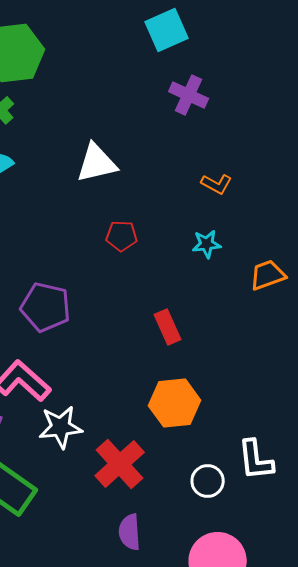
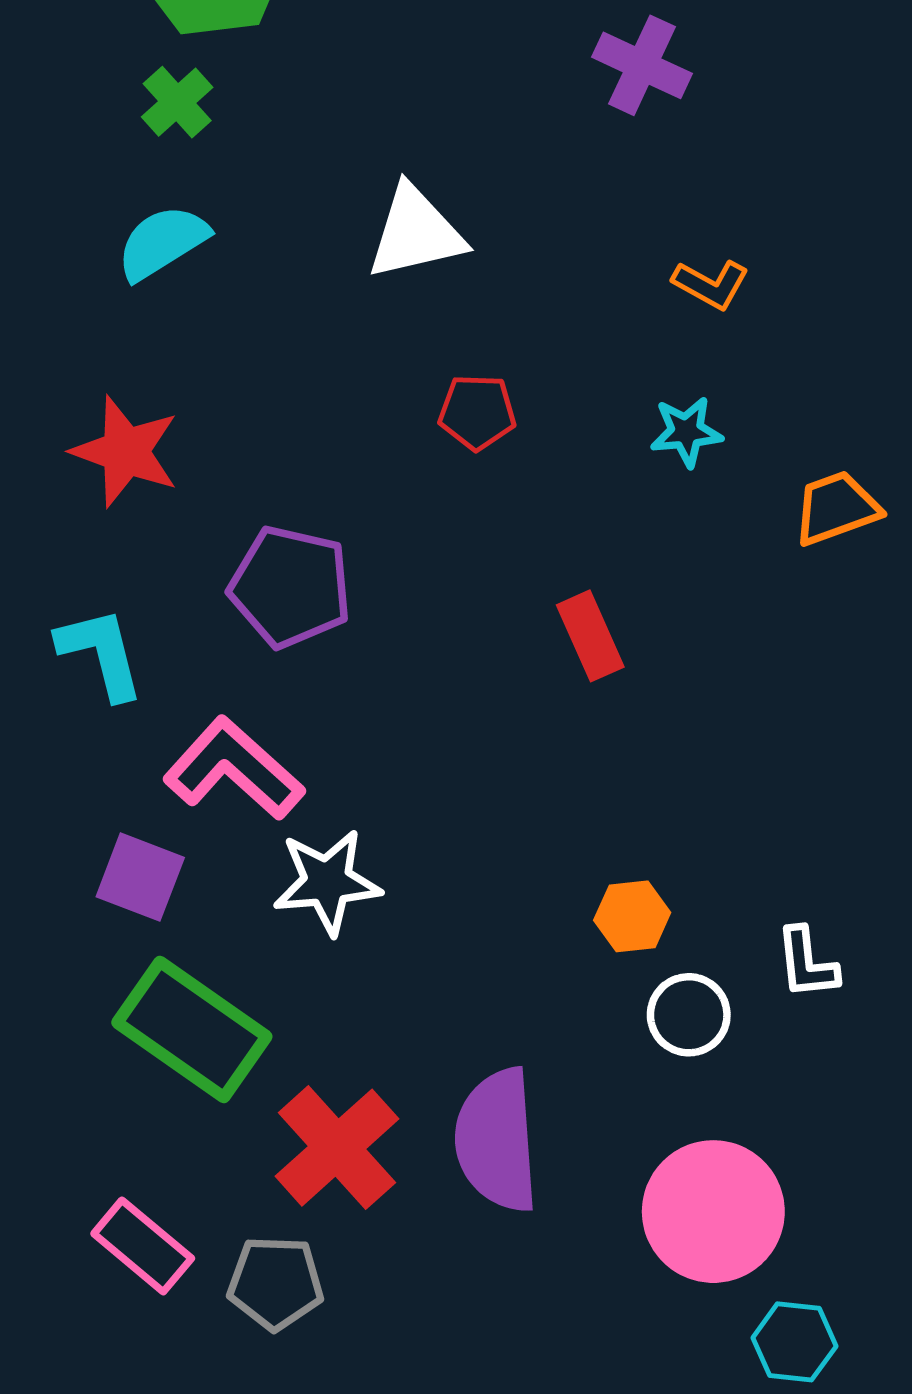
orange hexagon: (175, 403) -> (632, 916), moved, size x0.6
white L-shape: (256, 460) -> (807, 963), size x0.7
red cross: (120, 464) -> (337, 1148), moved
purple semicircle: (130, 532) -> (497, 1140), size x1.6

